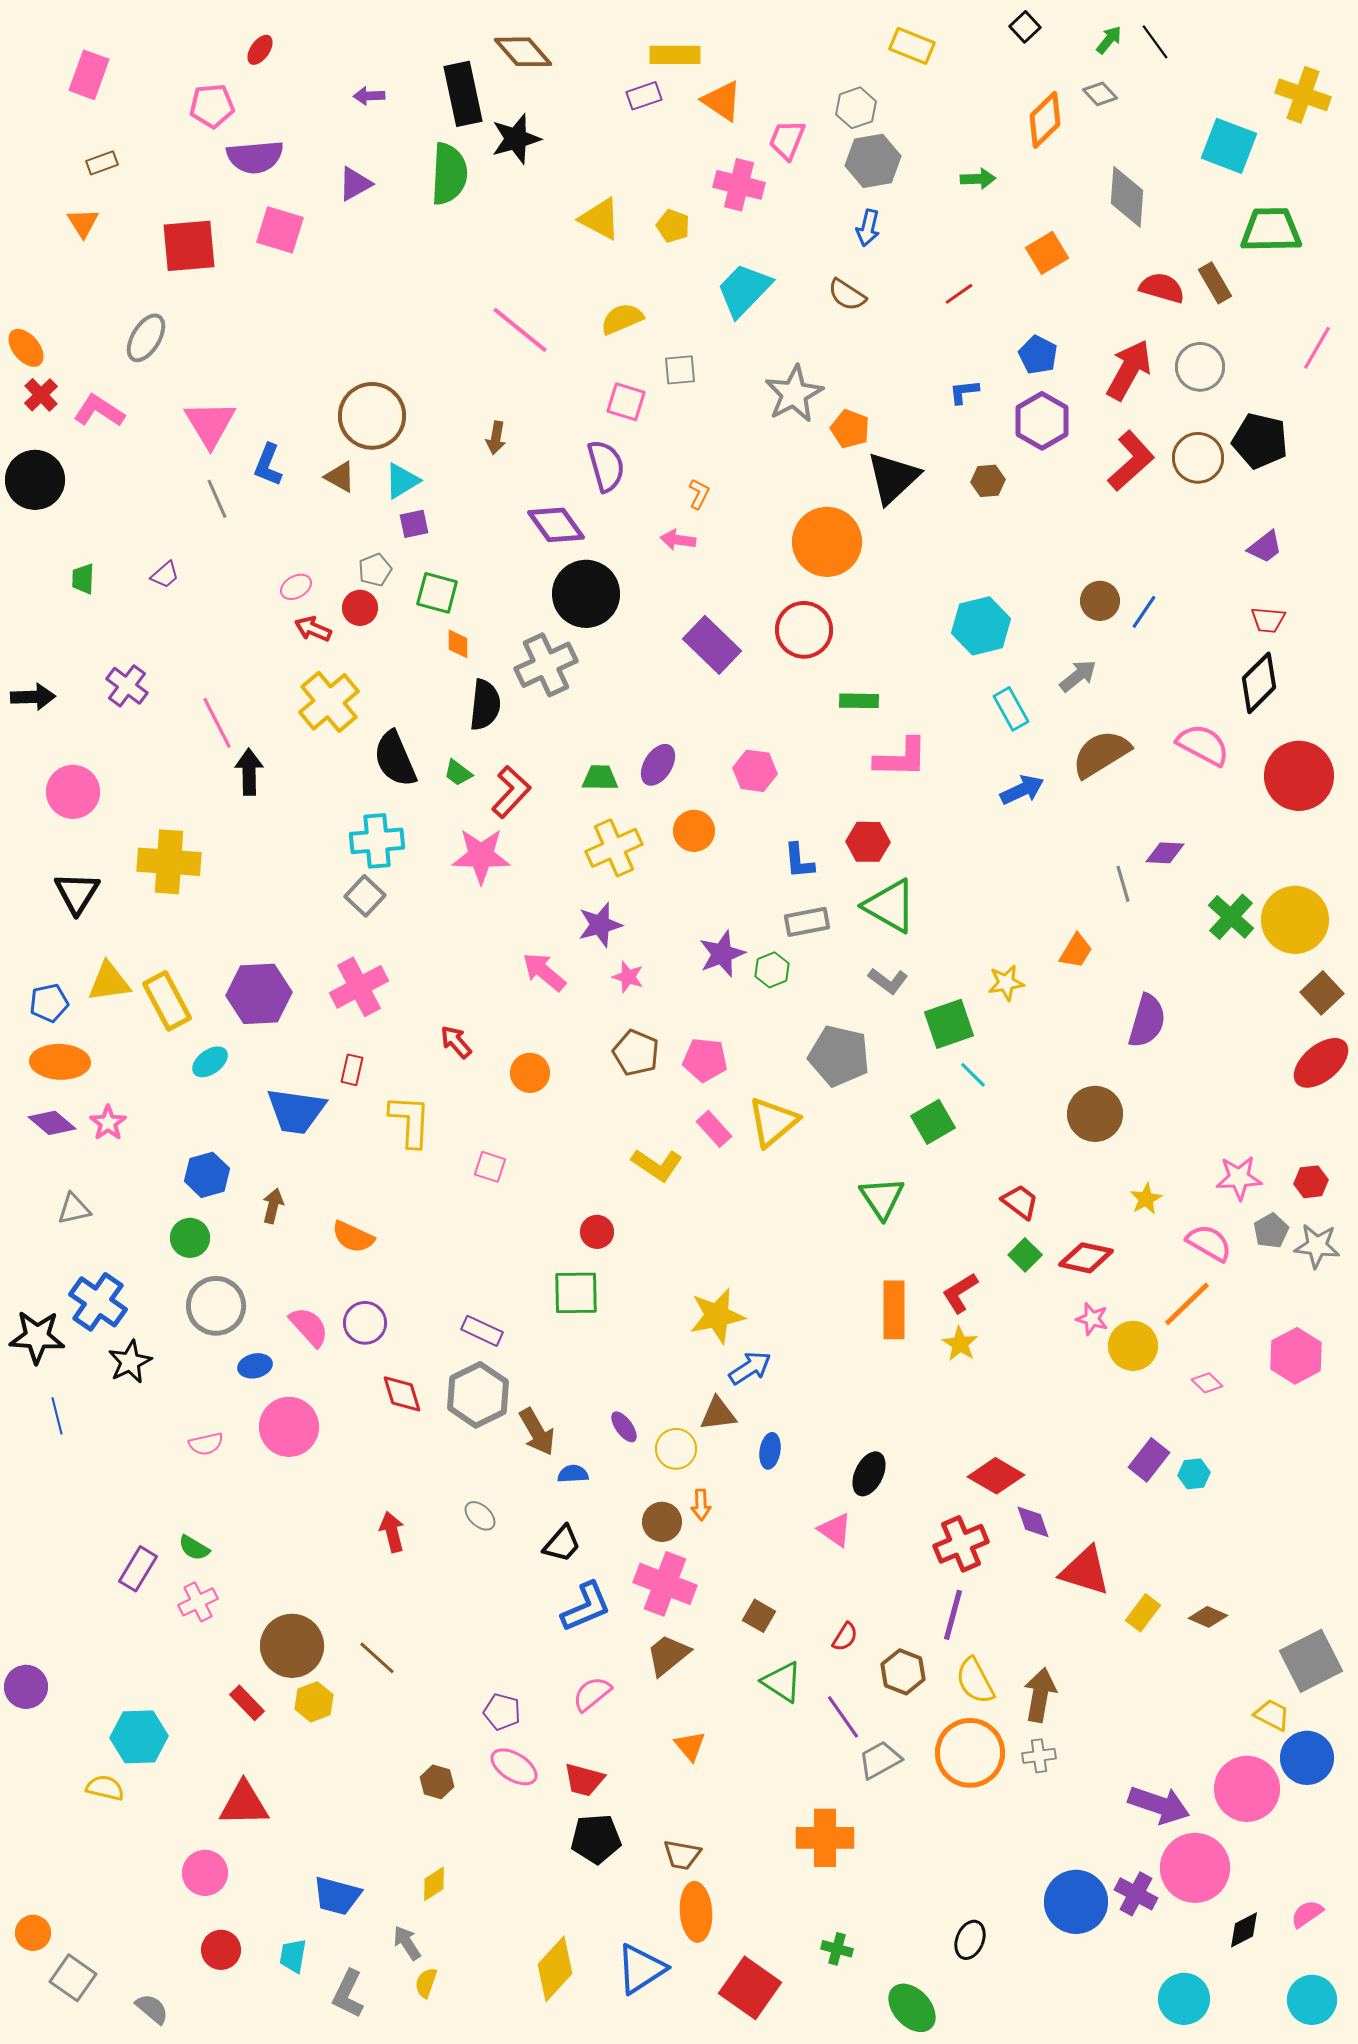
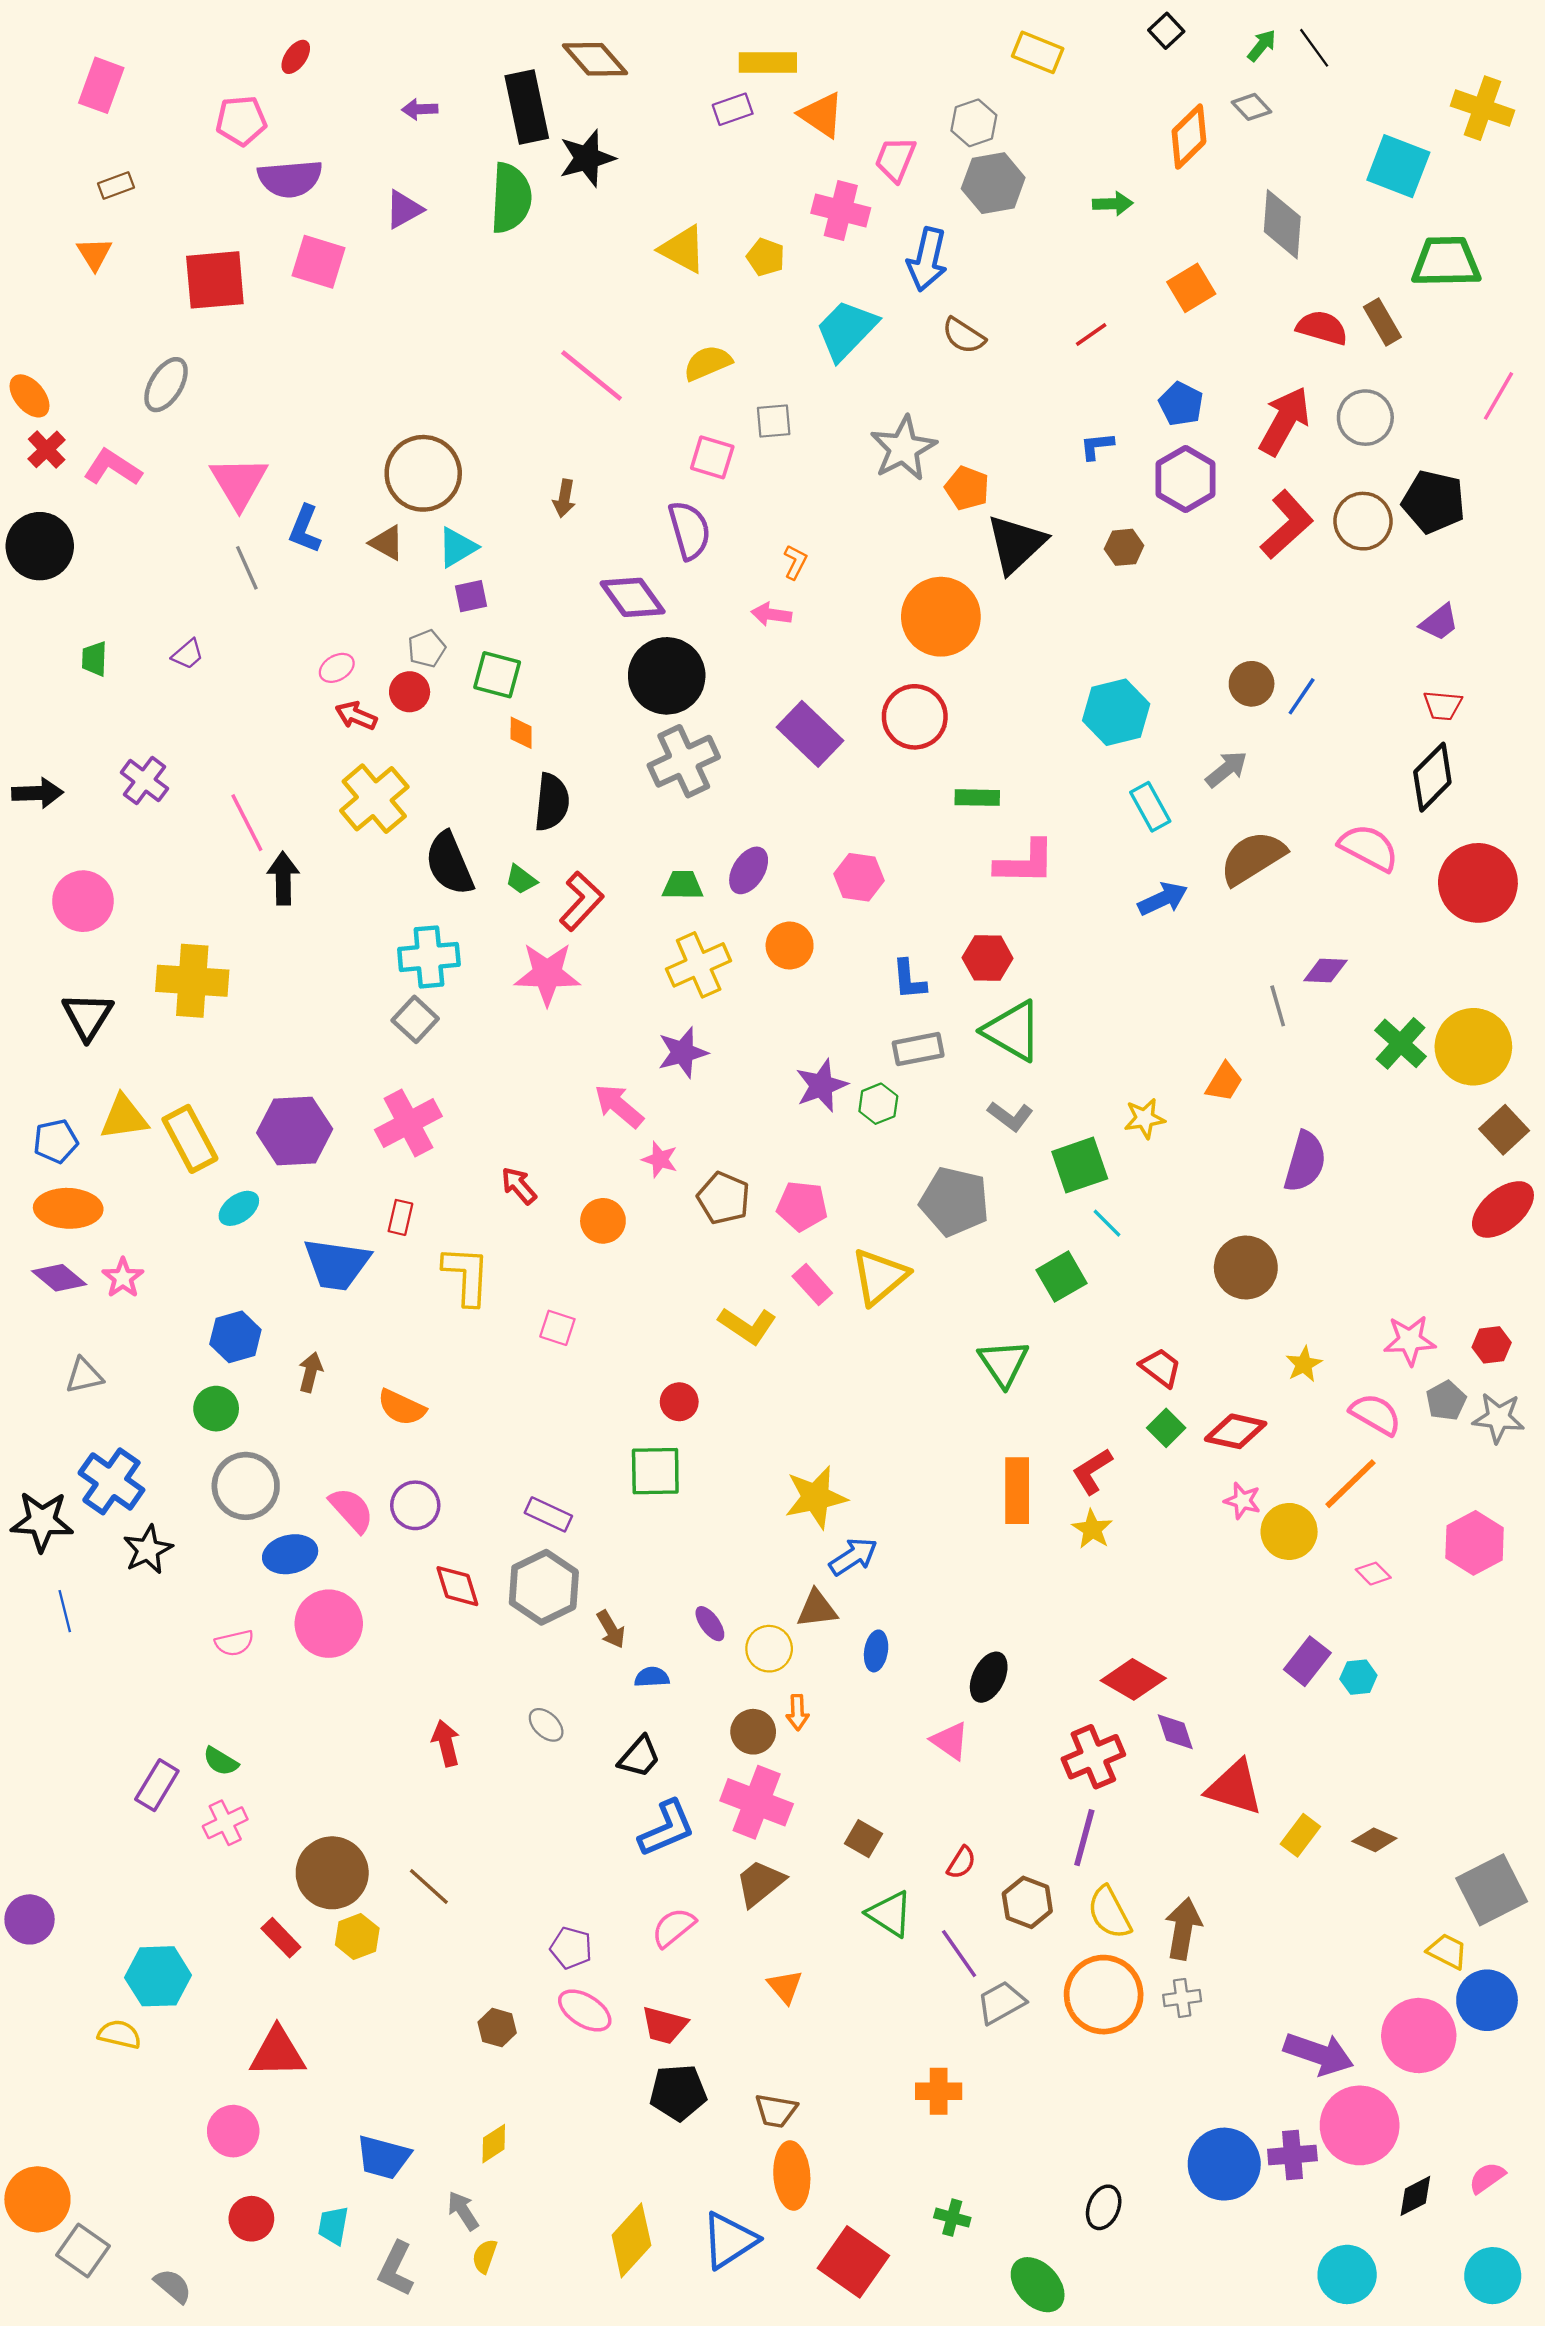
blue arrow: (868, 228) -> (927, 259), moved, size x1.5
gray cross: (546, 665) -> (684, 761), moved
pink star: (628, 977) -> (660, 1159), moved
blue ellipse: (255, 1366) -> (290, 1554), size x1.4
brown arrow: (537, 1432) -> (611, 1629), size x0.7
orange cross: (825, 1838) -> (939, 2091), size x0.7
purple cross: (1136, 1894) -> (1292, 2155), turned -33
orange circle: (33, 1933) -> (37, 2199), size x1.6

